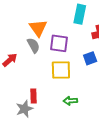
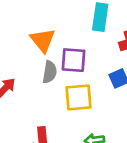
gray semicircle: (33, 45) -> (50, 72), moved, turned 42

